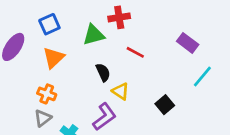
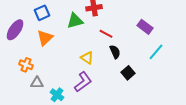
black semicircle: (103, 72) -> (115, 52), moved
yellow triangle: (121, 91) -> (87, 58), moved
orange cross: (47, 94) -> (26, 65), moved
gray triangle: (43, 118) -> (37, 83), turned 40

